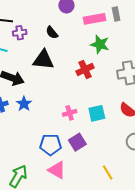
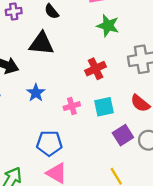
red cross: (85, 69) -> (96, 69), moved
blue star: (24, 104) -> (36, 93), moved
purple square: (77, 142) -> (123, 135), moved

